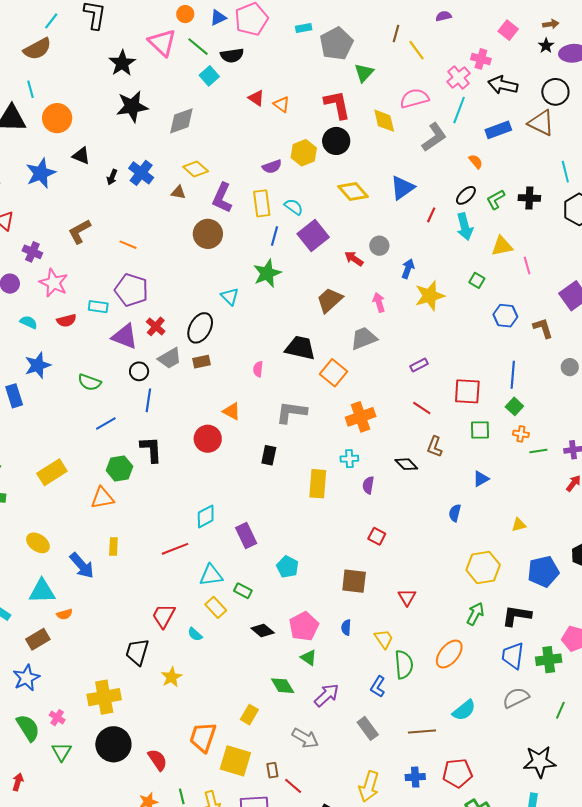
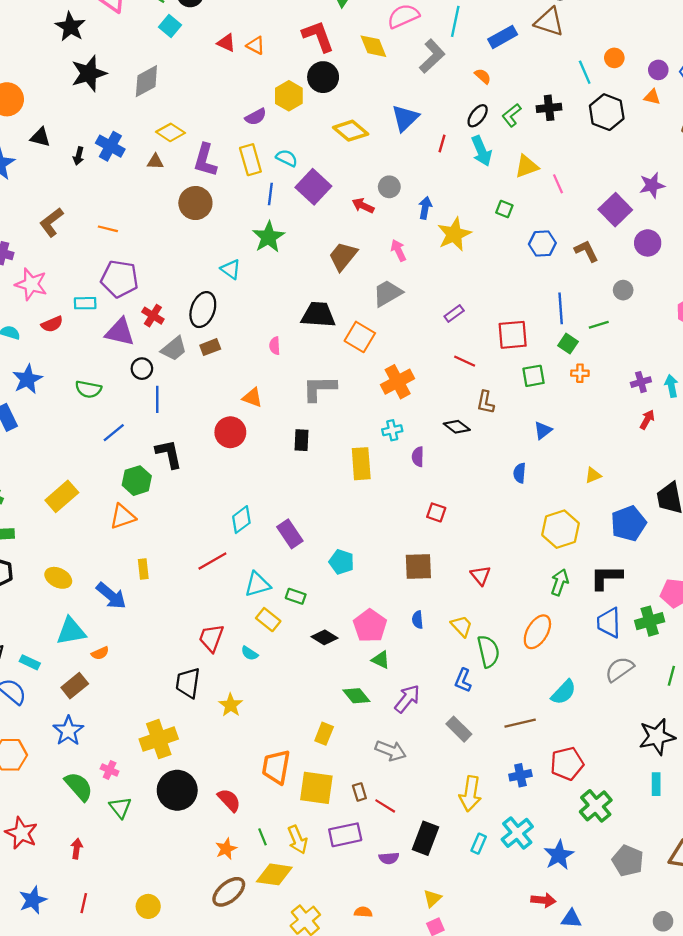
green line: (538, 451) -> (599, 325), moved

